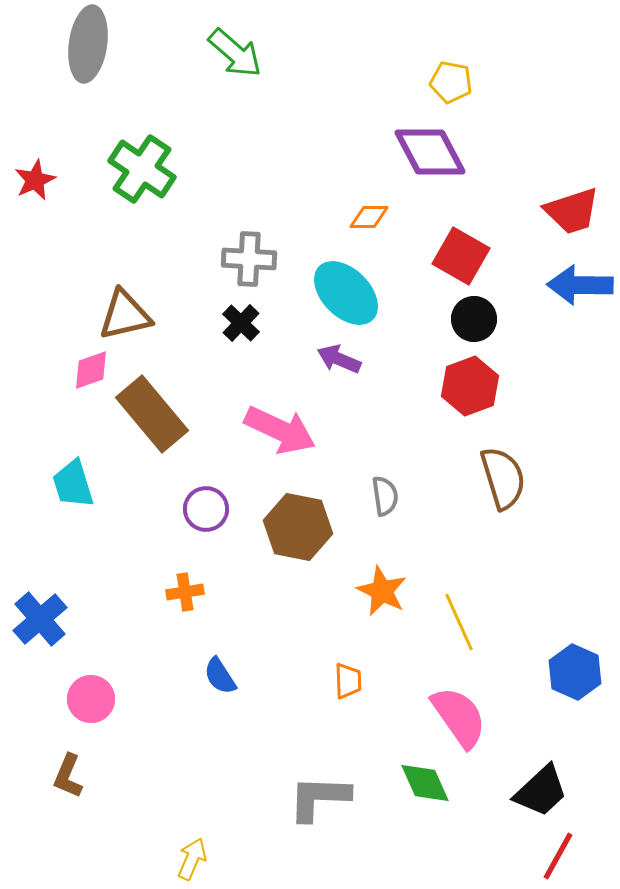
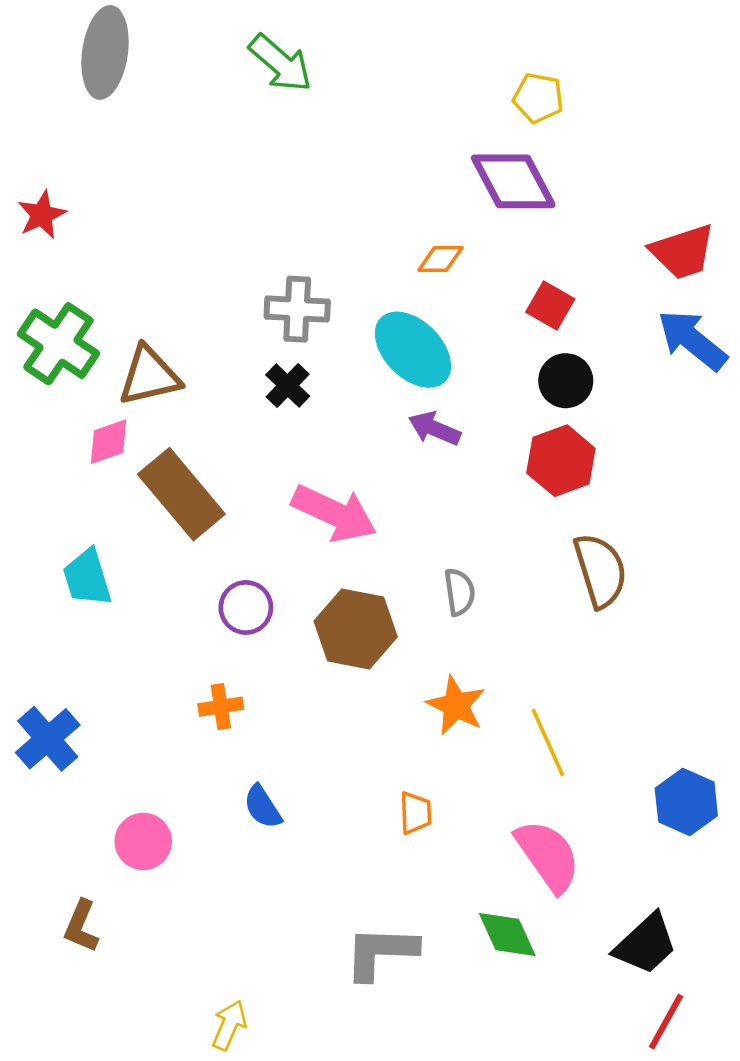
green cross: (142, 169) -> (58, 344), moved
red square: (461, 256) -> (550, 306), size x0.7
blue arrow: (580, 285) -> (692, 340), turned 38
purple arrow: (339, 359) -> (434, 428), moved
pink circle: (91, 699) -> (143, 841), moved

